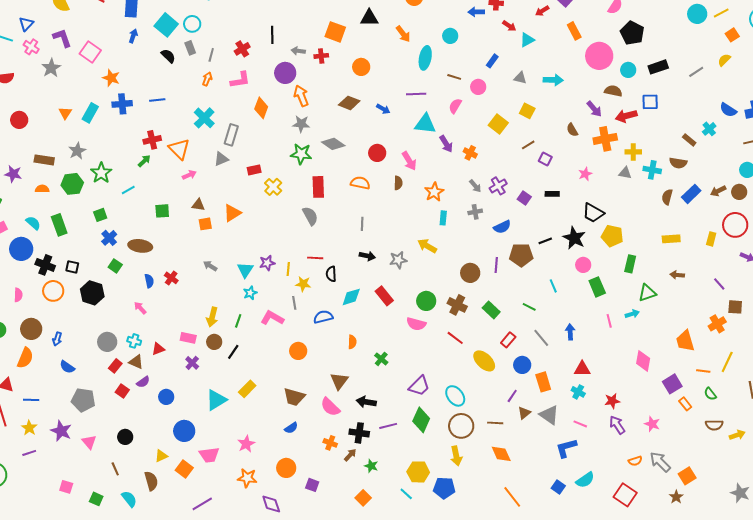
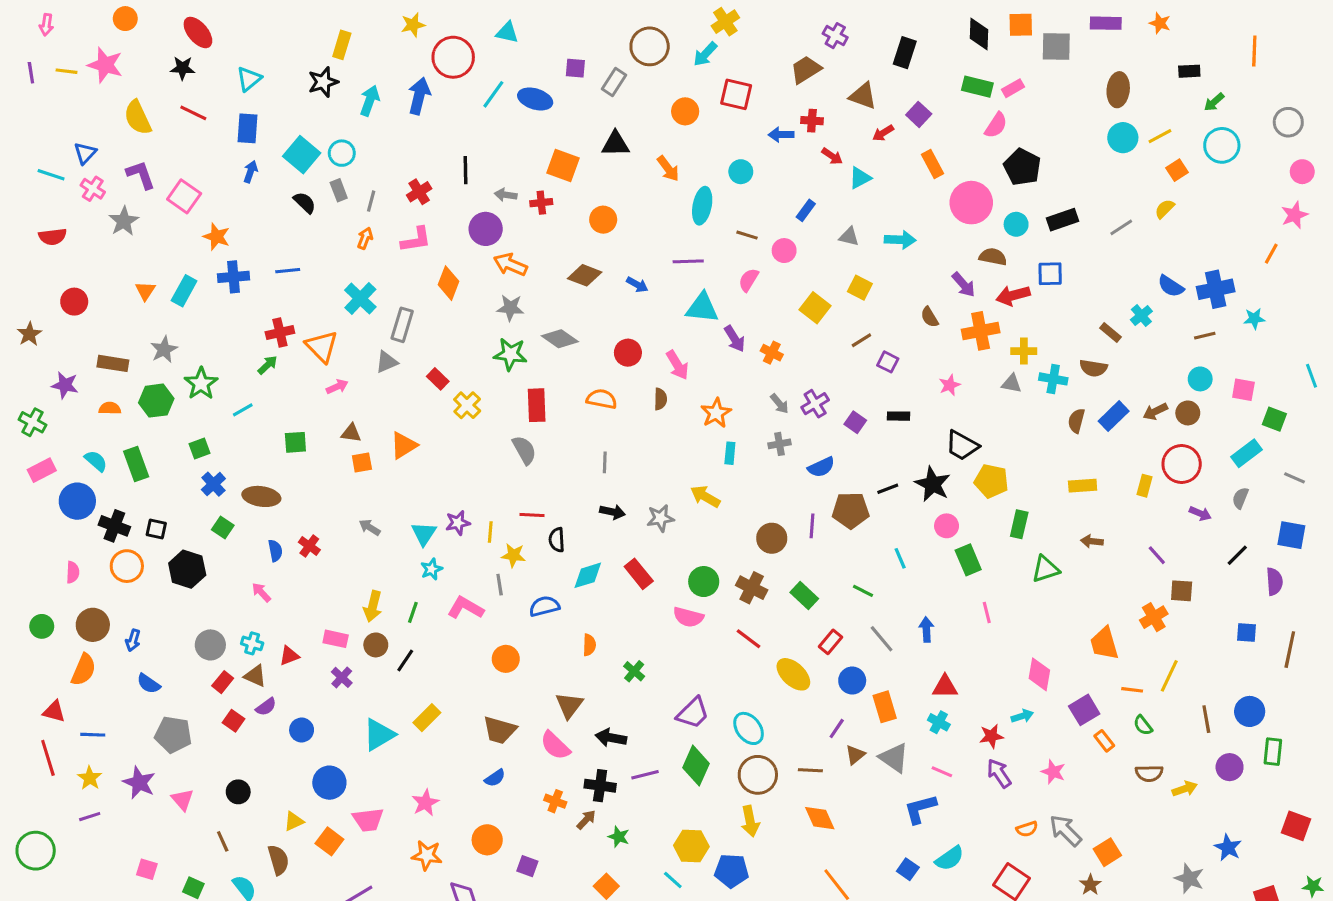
orange arrow: (301, 96) -> (510, 264), turned -45
red rectangle: (254, 170) -> (438, 379), turned 56
cyan arrow: (632, 314) -> (1022, 716), moved

